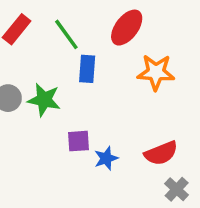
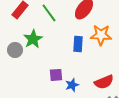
blue rectangle: (87, 69) -> (78, 44), moved
green star: (44, 100) -> (33, 39), moved, turned 30

